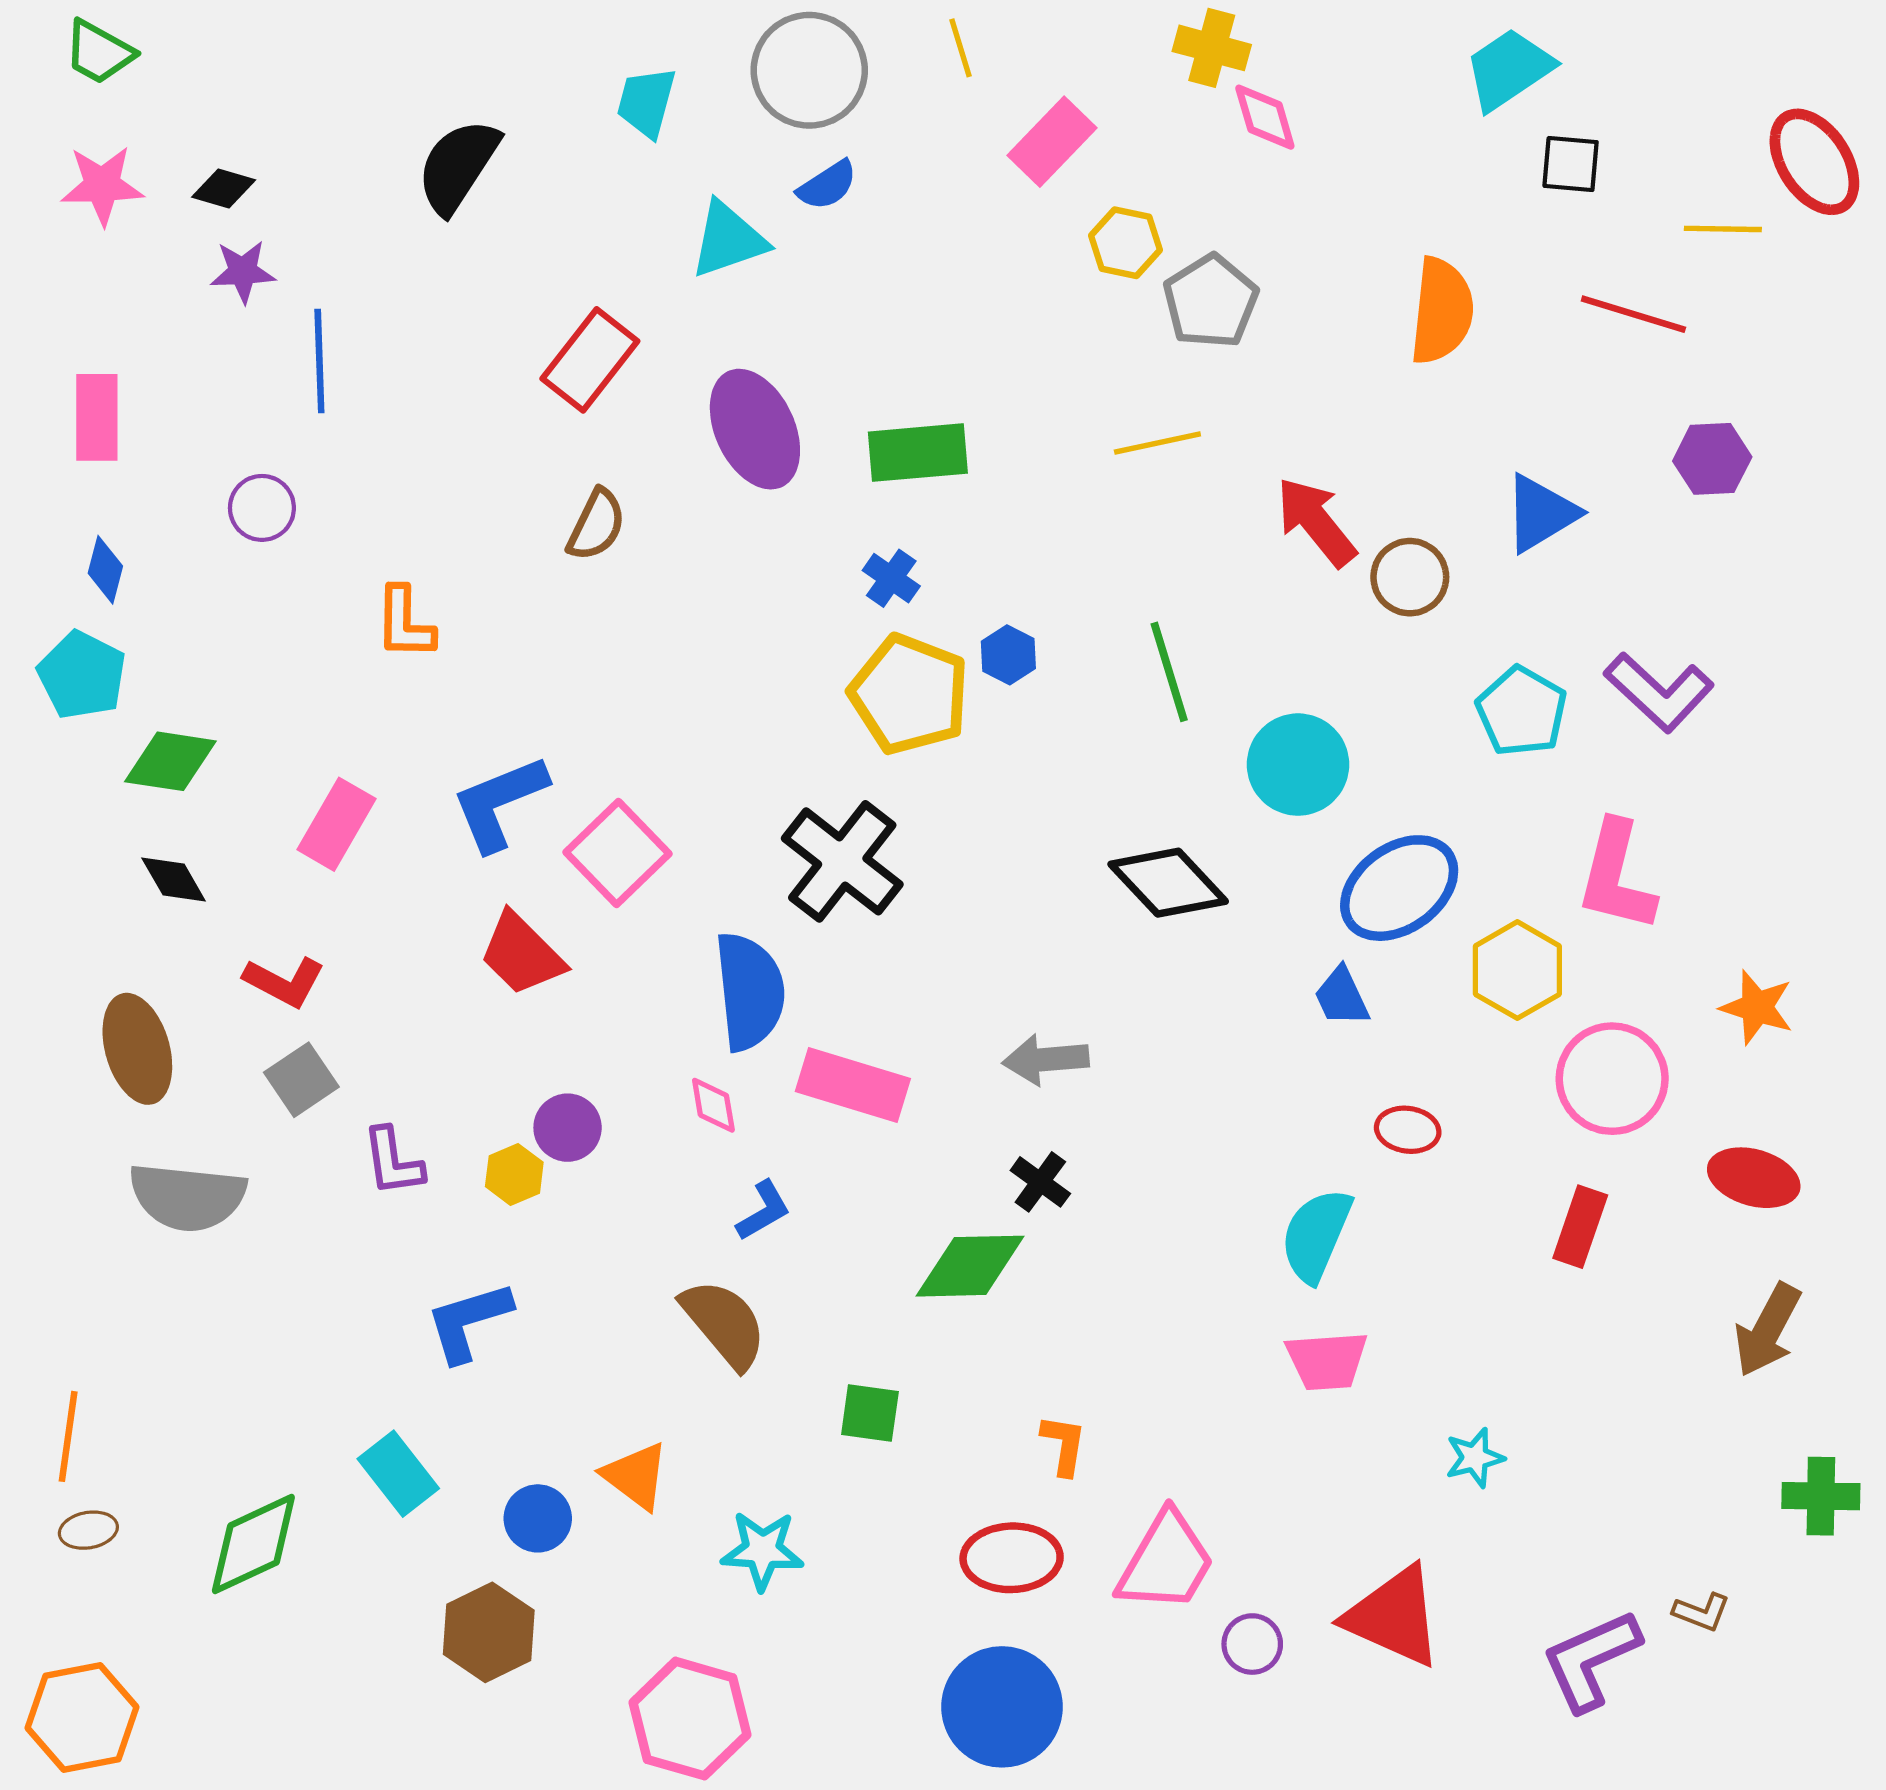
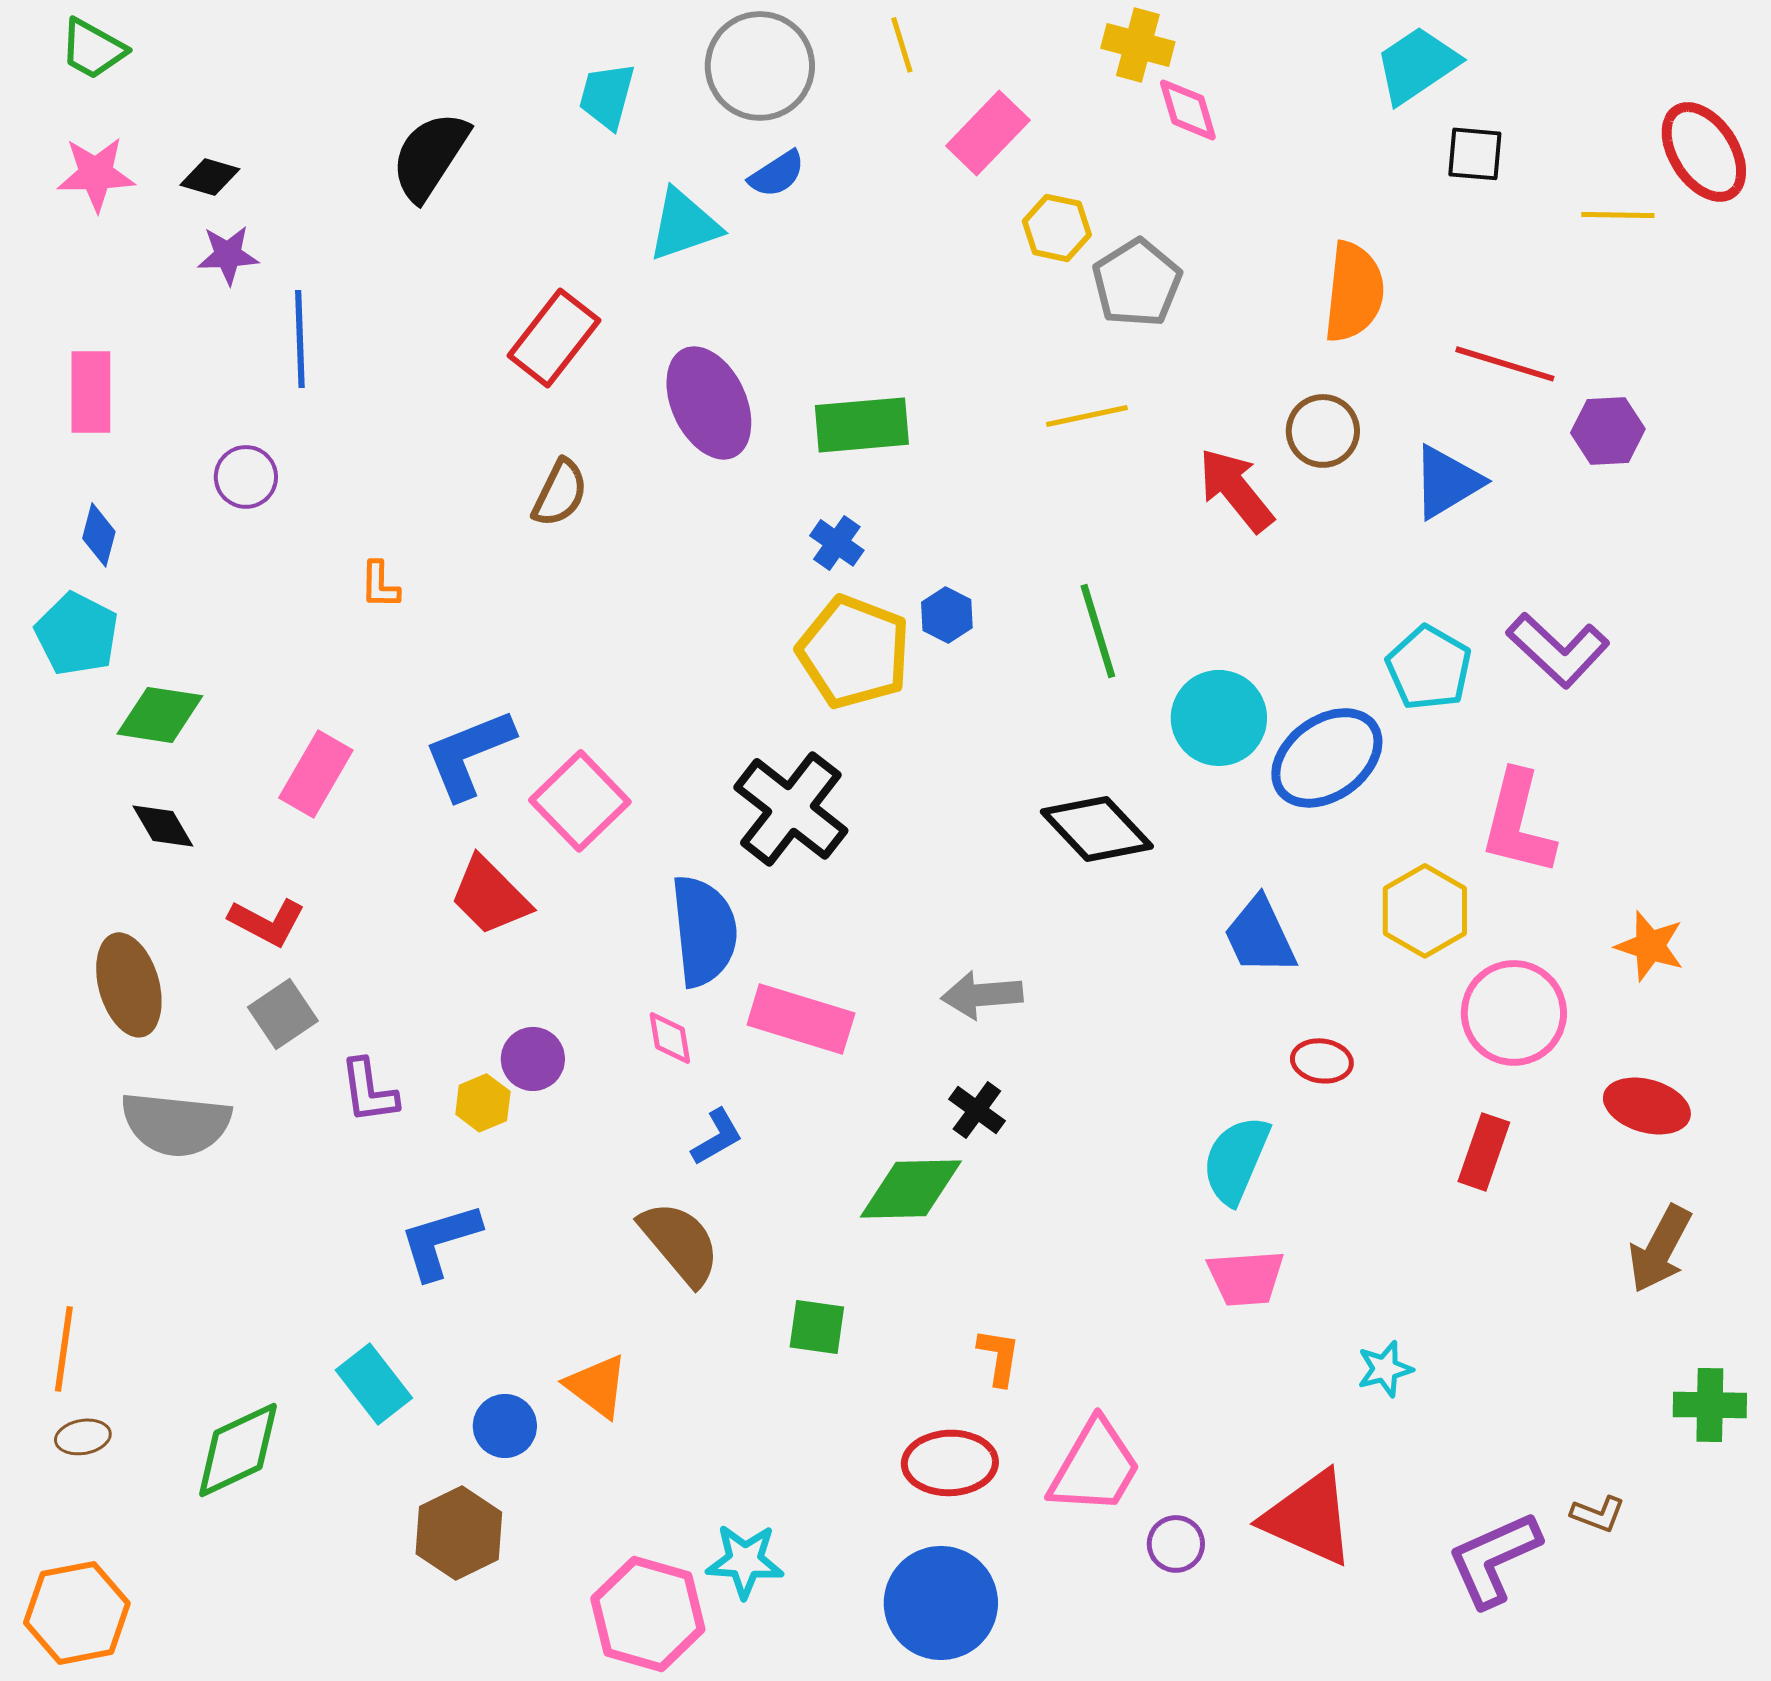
red line: (1633, 314) -> (1505, 364), moved
brown circle: (1410, 577) -> (1323, 431), moved
orange L-shape: (405, 623) -> (380, 585), size x0.7
blue ellipse: (1399, 888) -> (1327, 758), moved
blue trapezoid: (1342, 997) -> (1260, 936), size x1.4
cyan star: (762, 1550) -> (745, 1561), moved

